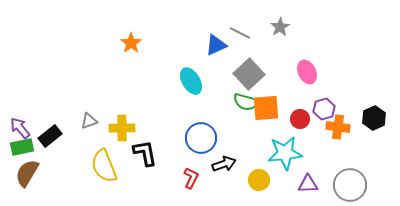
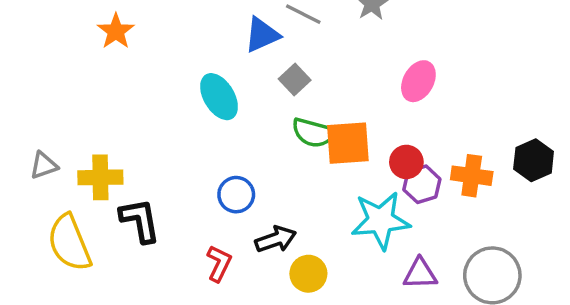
pink ellipse: (307, 72) -> (418, 81), turned 55
gray square: (249, 74) -> (295, 79), moved, size x0.6
purple hexagon: (324, 109) -> (422, 184), moved
blue circle: (201, 138) -> (236, 195), size x0.7
yellow circle: (259, 180) -> (308, 274), moved

